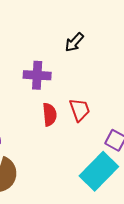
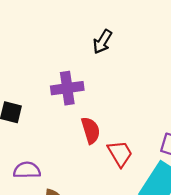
red trapezoid: (80, 110) -> (120, 154), moved

